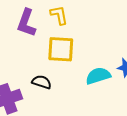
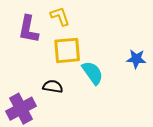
cyan semicircle: (98, 76) -> (92, 73), moved, turned 80

